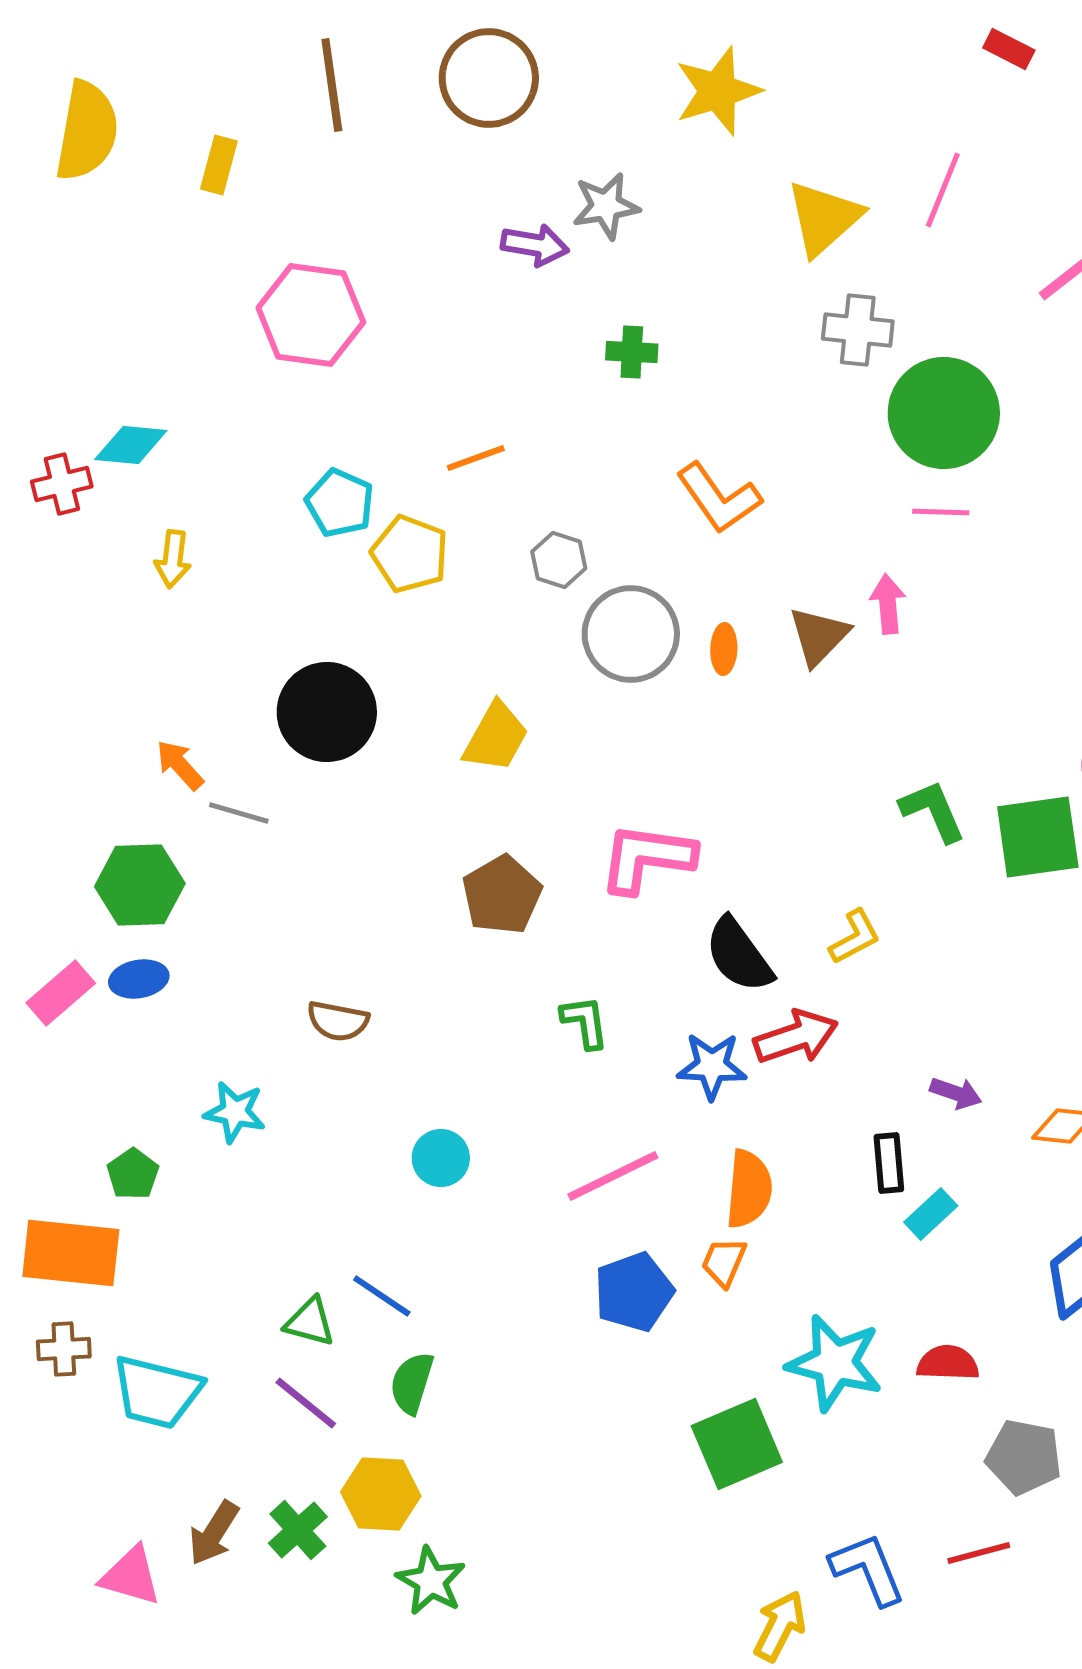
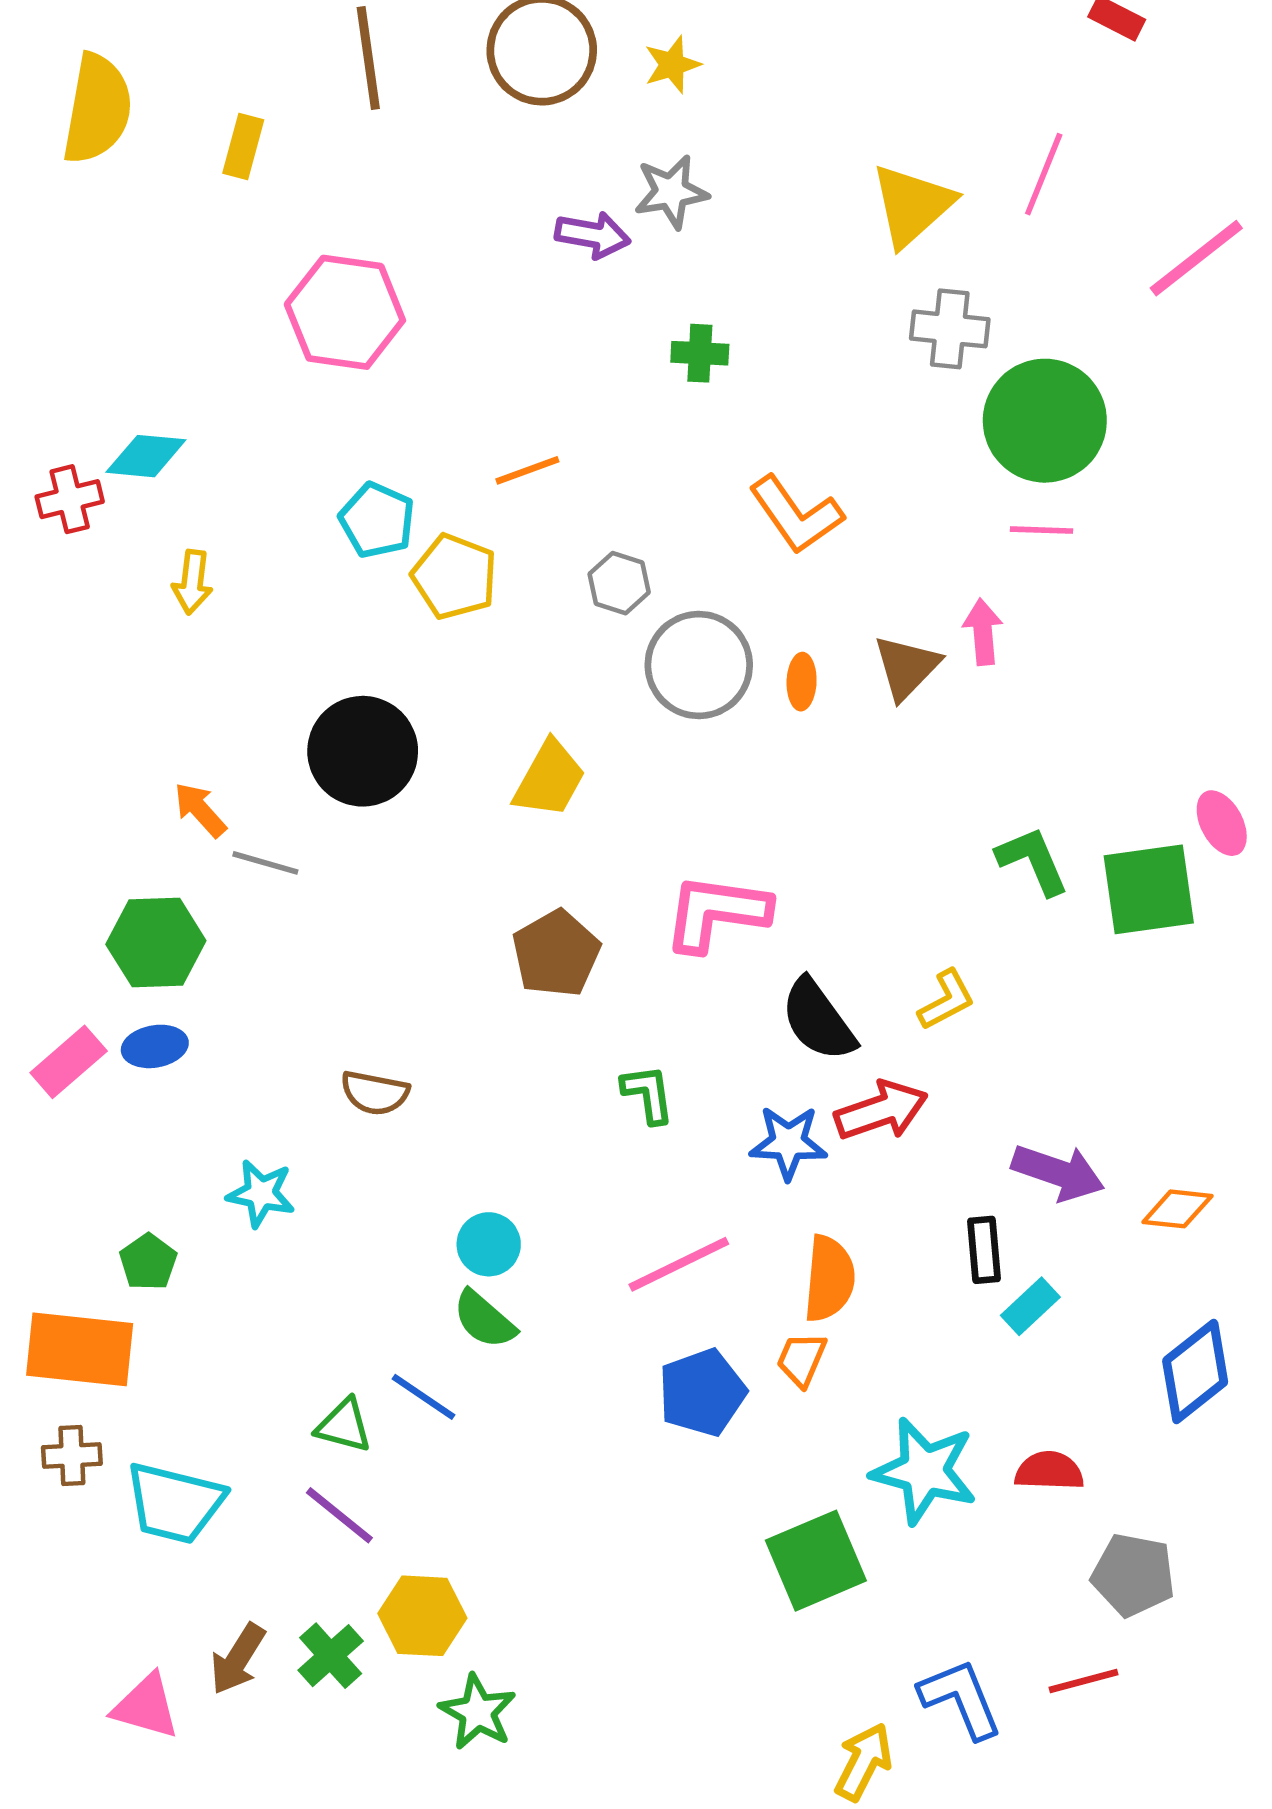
yellow star: (718, 91) -> (672, 65), moved, size x0.6
purple arrow: (956, 1093) -> (1058, 1172), size x1.6
green semicircle: (412, 1383) -> (484, 1320), moved, turned -66

